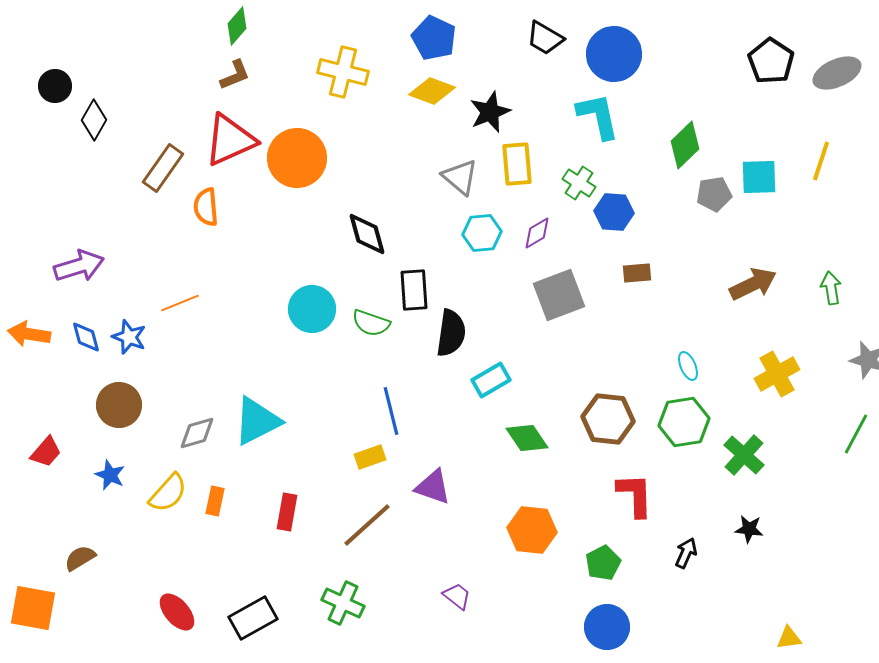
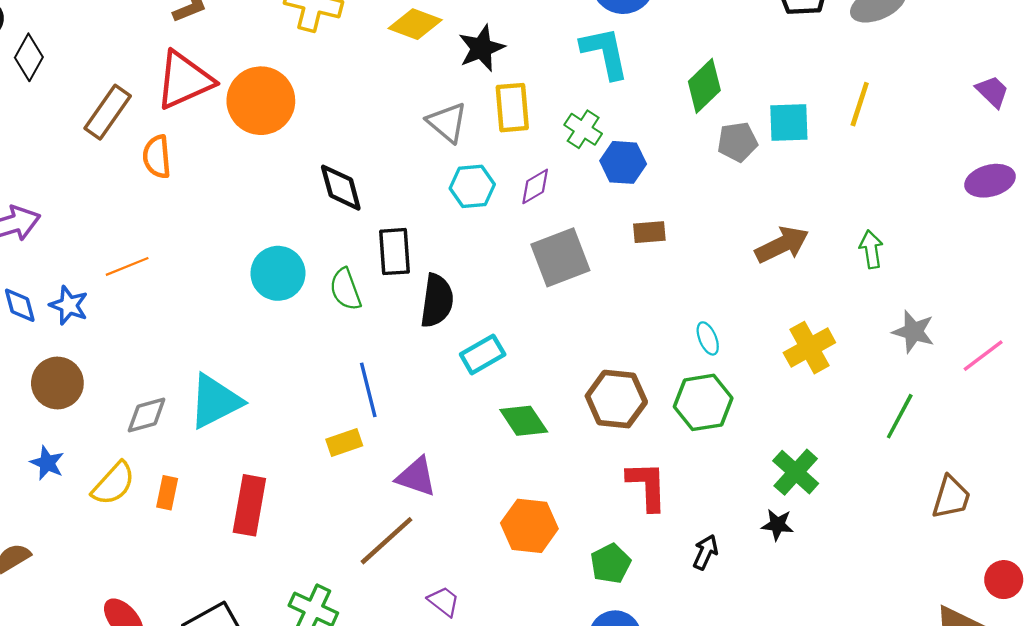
green semicircle: (371, 323) -> (345, 289), turned 51
green cross: (744, 455) -> (796, 472), moved
red rectangle: (287, 512) -> (249, 505), size x1.4
brown line: (367, 525) -> (387, 541), moved

